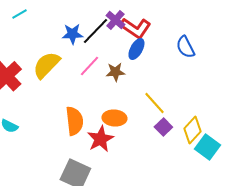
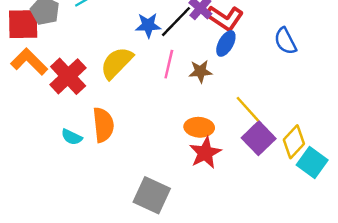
pink line: (89, 66) -> (169, 64), turned -30
orange semicircle: (74, 121) -> (103, 125), moved
purple square: (163, 127) -> (259, 138), size x1.5
red star: (100, 139) -> (205, 153), moved

